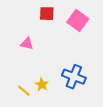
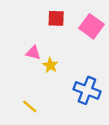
yellow star: (42, 85) -> (50, 65), moved

